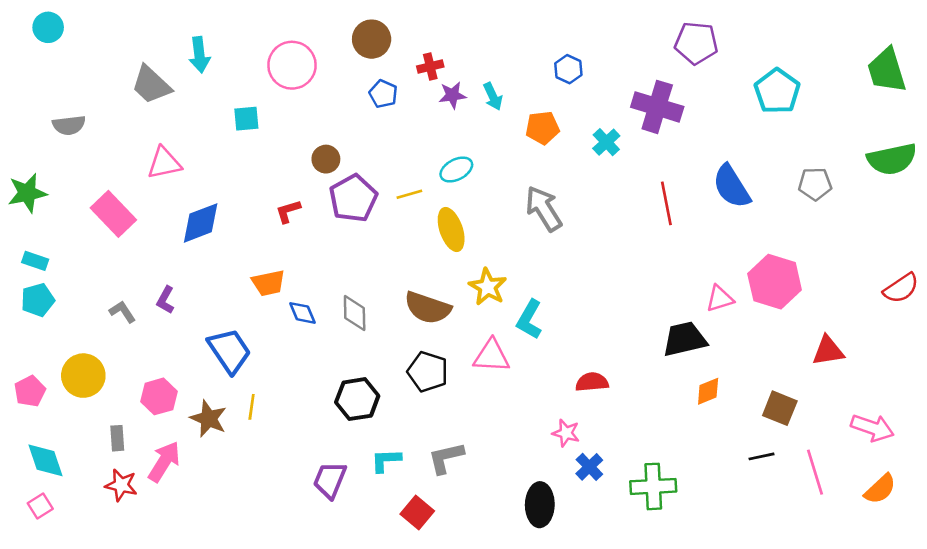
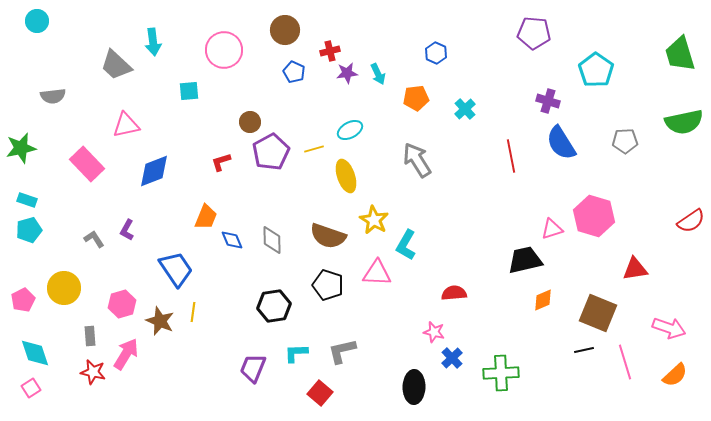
purple cross: (657, 107) -> (548, 101), moved, size x0.6
orange trapezoid: (269, 283) -> (206, 217), turned -56
brown square: (780, 408) -> (598, 313), size x1.4

